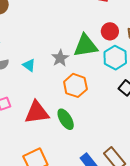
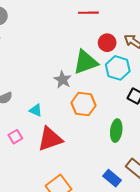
cyan triangle: (29, 65) -> (36, 110), moved
green ellipse: (66, 119) -> (116, 131), moved, turned 50

